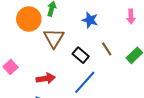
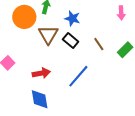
blue star: (90, 20) -> (72, 18), moved
black rectangle: (81, 55) -> (71, 41), moved

